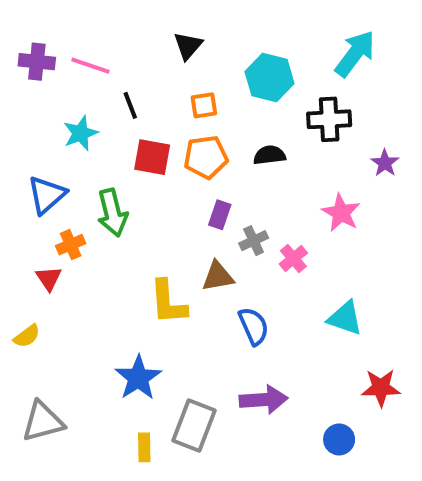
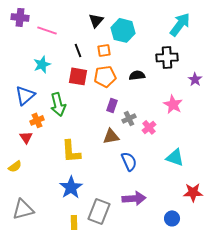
purple cross: (37, 62) -> (20, 17), moved
cyan hexagon: (269, 78) -> (123, 30), moved
black line: (130, 105) -> (78, 50), moved
yellow L-shape: (168, 302) -> (71, 151), moved

